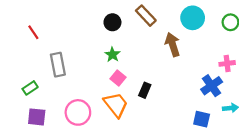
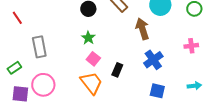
blue cross: (212, 86) -> (153, 60), moved
pink circle: (78, 112) -> (43, 85), moved
blue square: (202, 119) -> (157, 91), moved

